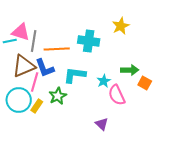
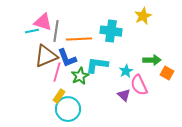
green star: (58, 96) -> (80, 76), moved
cyan circle: (19, 100) -> (68, 109), moved
purple triangle: (102, 124) -> (124, 95), moved

